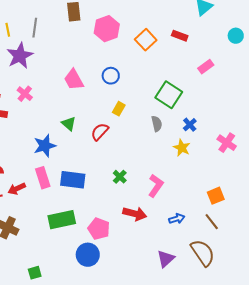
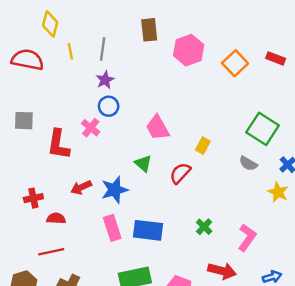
purple star: (20, 56) -> (105, 80), moved, size x0.6
blue circle: (111, 76) -> (109, 106), moved
pink trapezoid: (74, 80) -> (158, 128), moved
gray semicircle: (157, 124) -> (248, 163), turned 133
red arrow: (17, 189) -> (81, 187), moved

